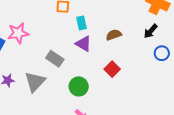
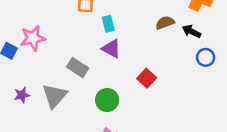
black arrow: (151, 31) -> (191, 31), turned 77
brown semicircle: (114, 35) -> (165, 23), moved

